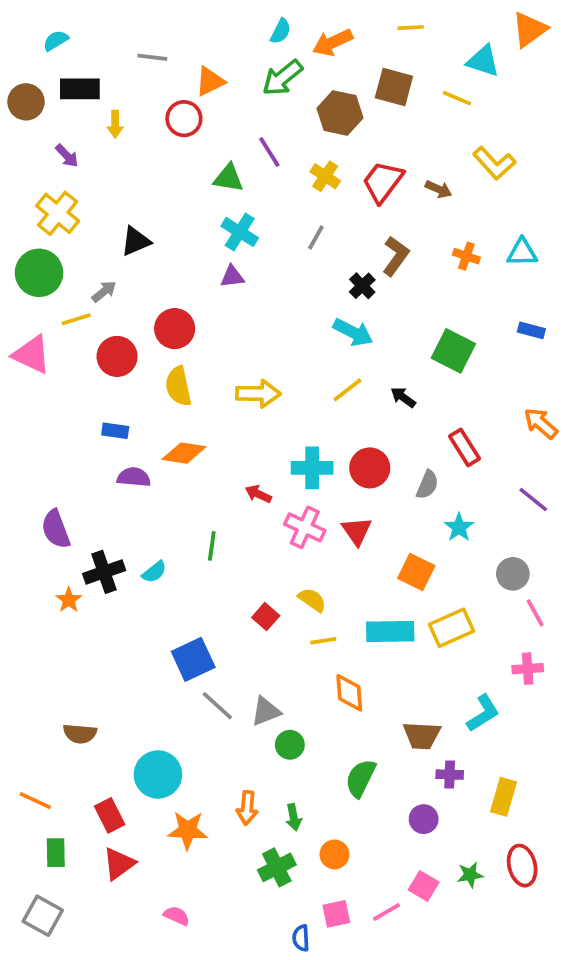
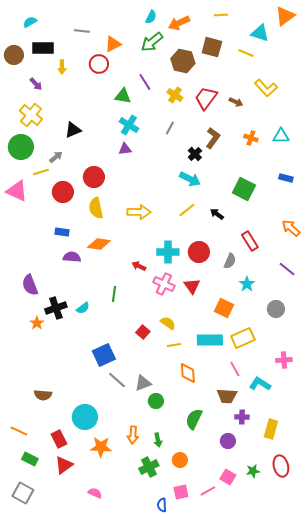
pink line: (535, 613) -> (235, 369), moved
cyan L-shape: (483, 713) -> (260, 384), turned -115
green rectangle: (56, 853) -> (30, 459), turned -63

